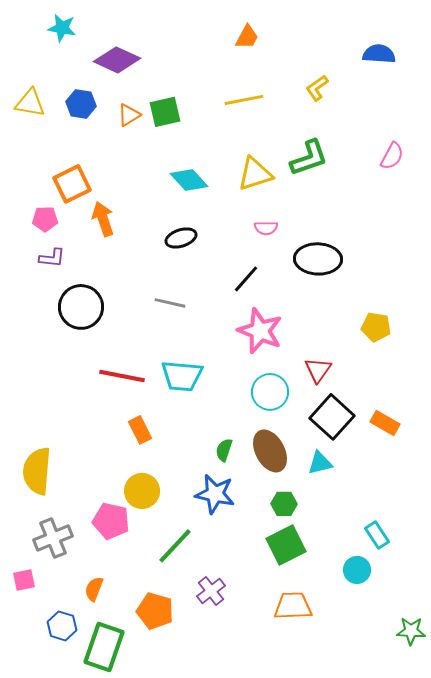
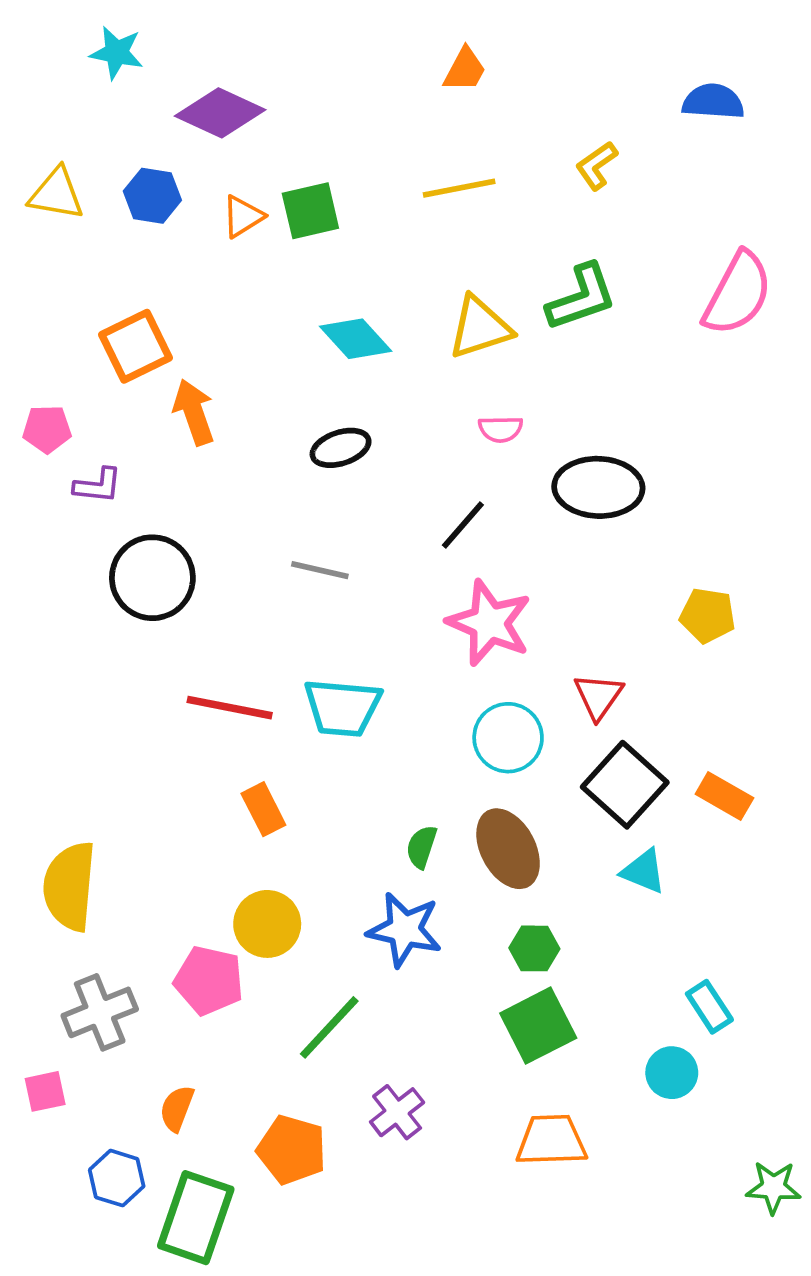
pink semicircle: (392, 156) -> (738, 294), size x1.6
pink pentagon: (45, 219) -> (47, 429), moved
cyan triangle: (320, 463) -> (644, 871), moved, turned 36

